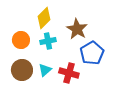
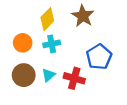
brown star: (77, 29) -> (83, 16), moved

